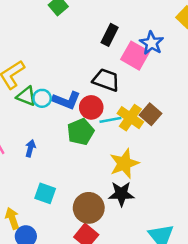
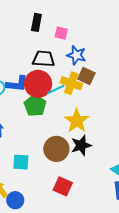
blue star: (152, 43) -> (76, 55), moved
pink square: (135, 56) -> (61, 33), size x0.6
red circle: (91, 107) -> (38, 84), size x1.4
brown circle: (89, 208) -> (56, 149), moved

